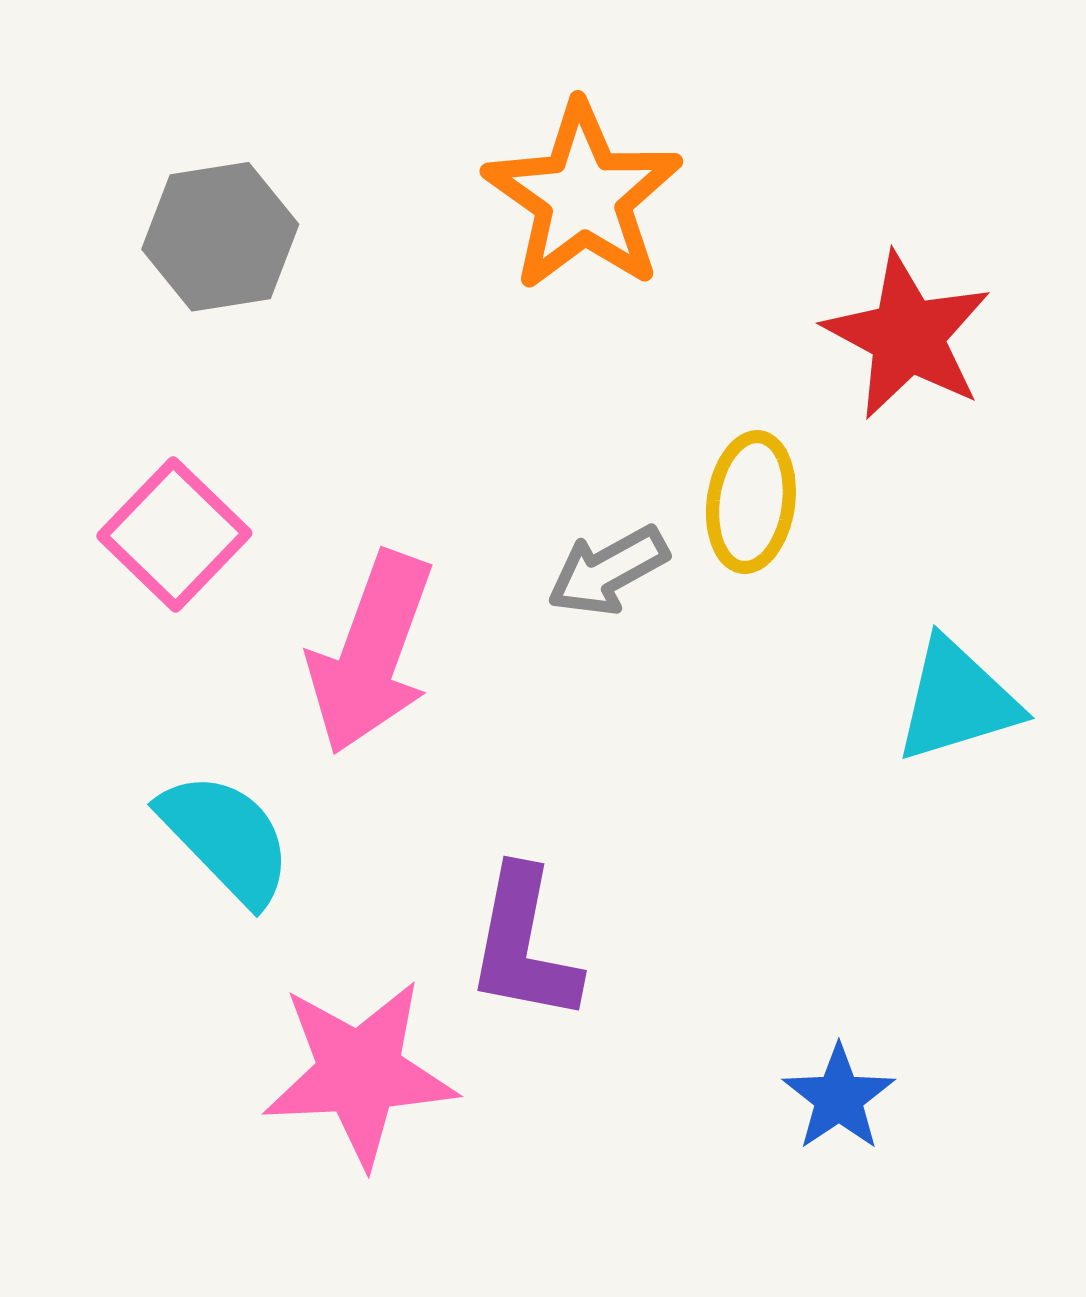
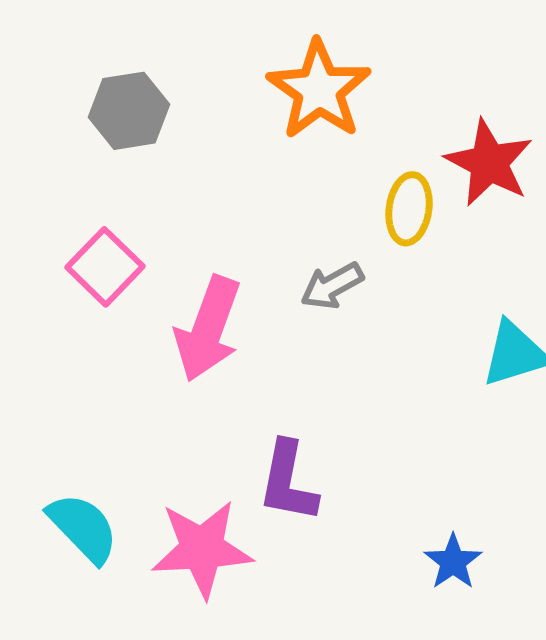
yellow ellipse: (751, 502) -> (409, 209), moved
cyan semicircle: (226, 838) -> (83, 528), moved

